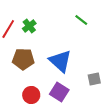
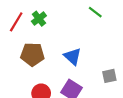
blue triangle: (60, 61) -> (73, 56), size x0.7

